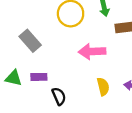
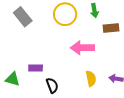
gray rectangle: (30, 41) -> (23, 17), moved
green triangle: (13, 78) -> (13, 79), moved

